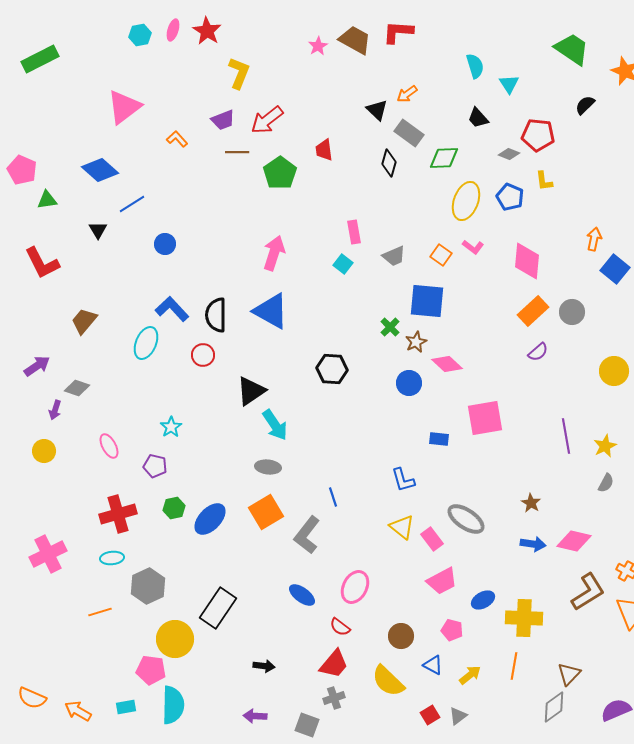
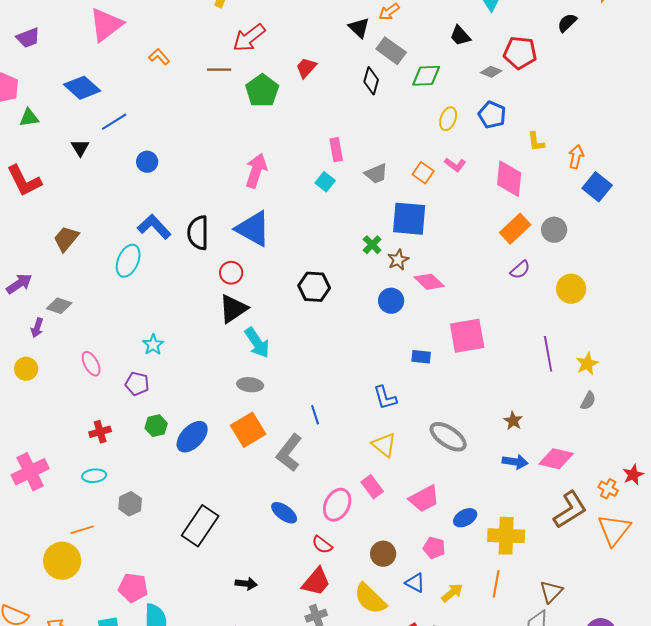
purple trapezoid: (223, 120) -> (28, 38), moved
red trapezoid: (324, 150) -> (306, 68), turned 50
yellow L-shape: (544, 181) -> (536, 142), moved
yellow ellipse: (466, 201) -> (448, 119), size x0.6
red circle: (203, 355) -> (231, 273), moved
yellow circle: (614, 371) -> (571, 289), moved
red cross: (118, 514) -> (100, 432), size x0.6
pink rectangle: (432, 539) -> (372, 487), moved
gray hexagon: (148, 586) -> (130, 504), size x0.7
yellow circle: (175, 639) -> (62, 561), moved

